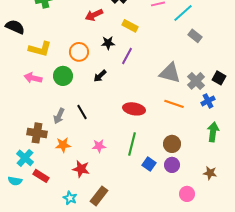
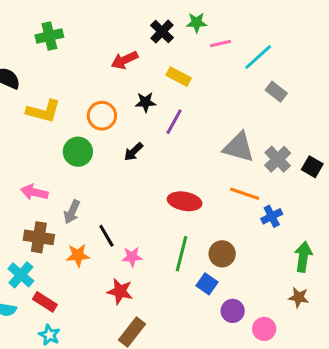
pink arrow: (33, 78) -> (34, 192), moved
black square: (219, 78) -> (312, 167), moved
blue cross: (208, 101) -> (272, 216), moved
black line: (82, 112) -> (106, 236), moved
green arrow: (213, 132) -> (303, 257), moved
brown circle: (172, 144) -> (222, 254), moved
purple circle: (172, 165) -> (233, 311), moved
red star: (81, 169) -> (120, 291), moved
cyan star: (70, 198) -> (49, 335), moved

